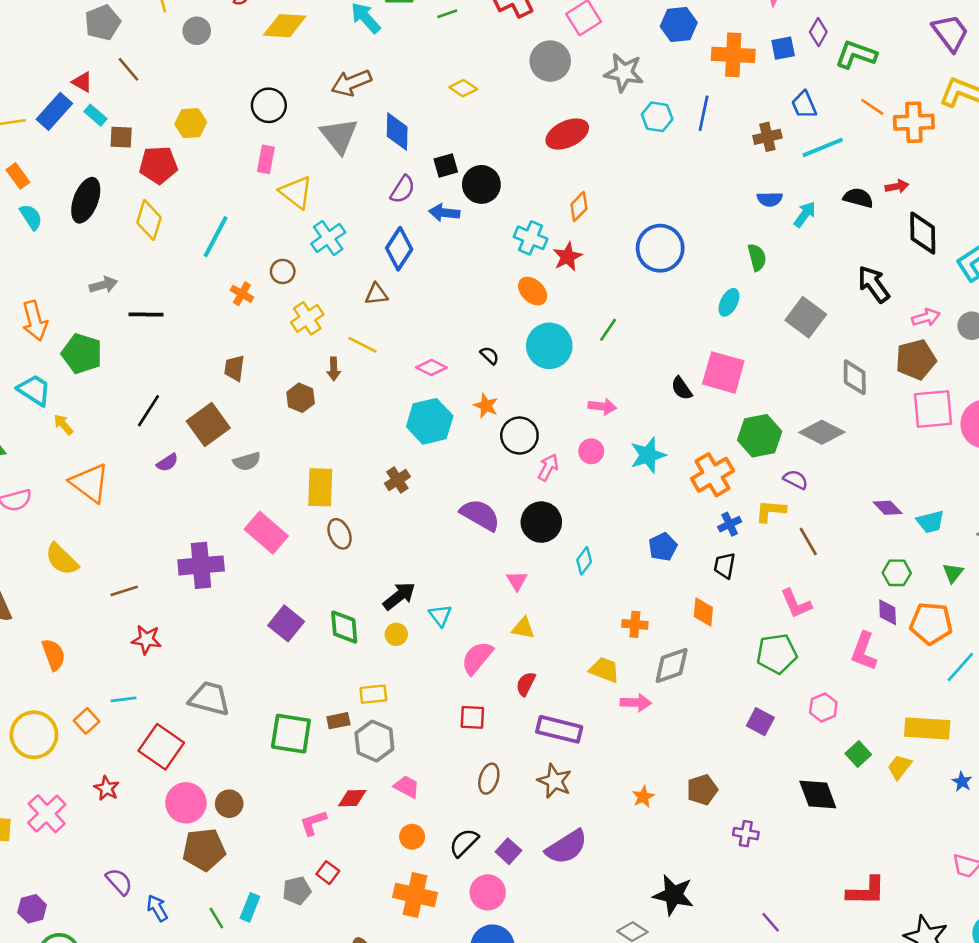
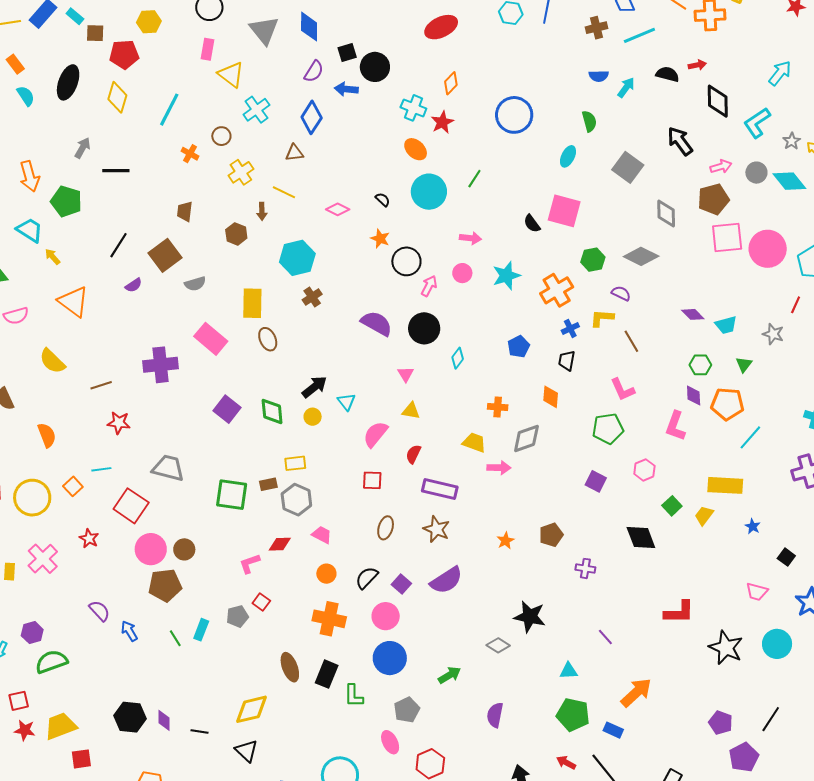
gray arrow: (103, 285) -> (82, 148), turned -45
cyan hexagon: (430, 421) -> (297, 258), moved
green hexagon: (760, 436) -> (593, 260), size x0.7

